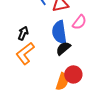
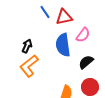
black semicircle: (63, 48) -> (86, 62), moved
red circle: (73, 74) -> (90, 87), moved

